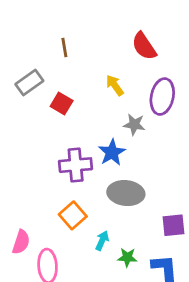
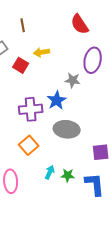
yellow arrow: (115, 85) -> (42, 52), moved, turned -63
cyan arrow: (102, 241) -> (50, 172), moved

